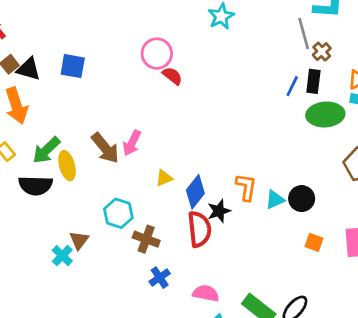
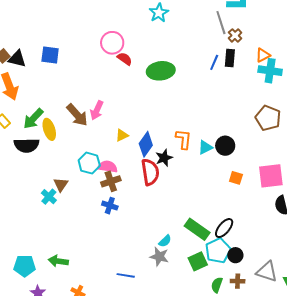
green ellipse: (325, 114) -> (161, 71), moved
brown cross: (146, 239) -> (111, 181), turned -36
blue cross: (160, 278) -> (110, 206), moved, turned -35
pink semicircle: (206, 293) -> (108, 167), moved

